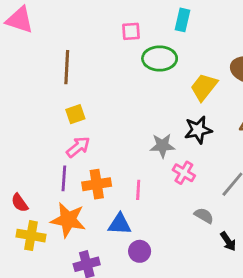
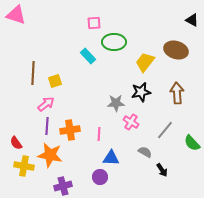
cyan rectangle: (182, 20) -> (88, 56), moved, turned -56
brown line: (67, 67) -> (33, 73), moved
pink arrow: (78, 147) -> (46, 104), moved
blue triangle: (120, 224) -> (111, 158), moved

